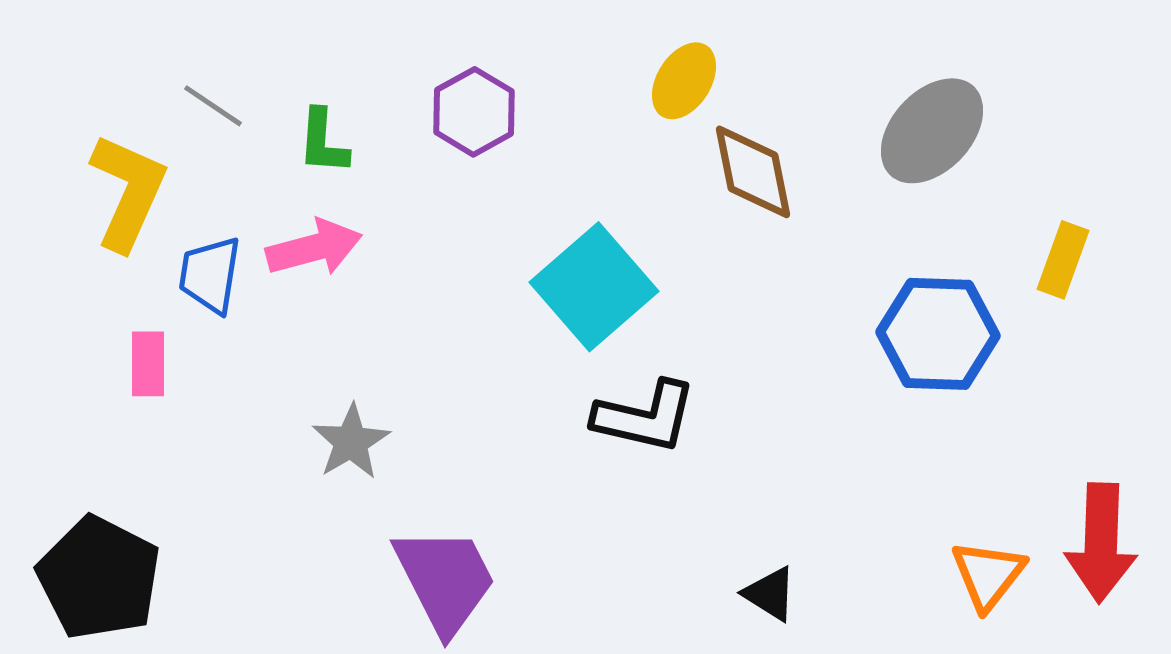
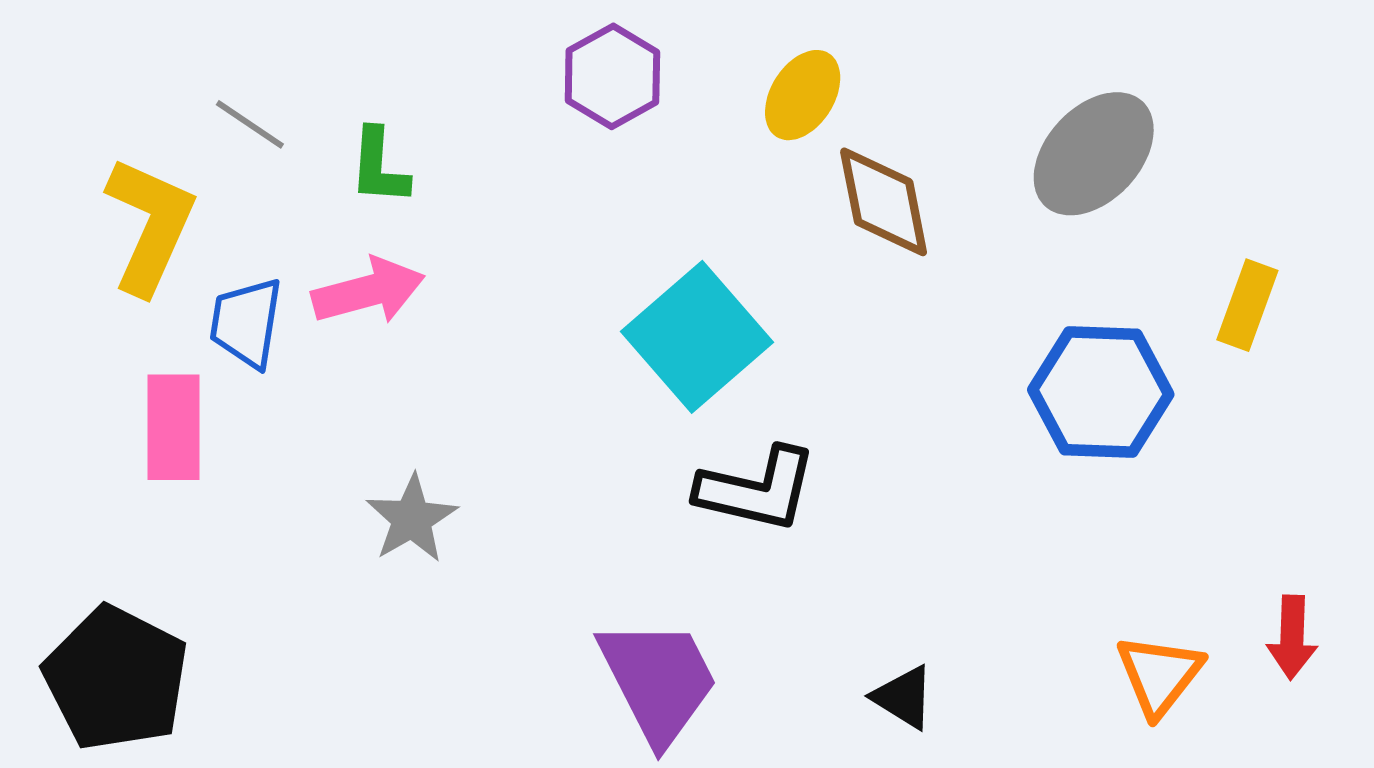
purple hexagon: (474, 112) -> (612, 76), moved
pink rectangle: (148, 364) -> (174, 427), size x1.4
red arrow: (1101, 543) -> (1292, 637), size x0.6
purple trapezoid: (445, 580) -> (658, 681), moved

